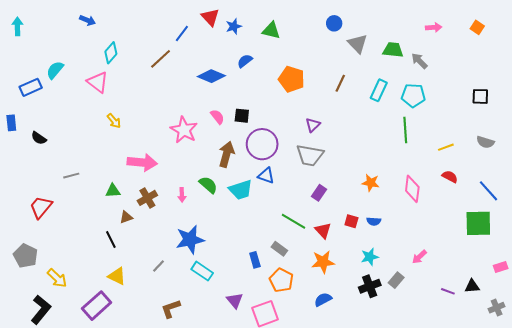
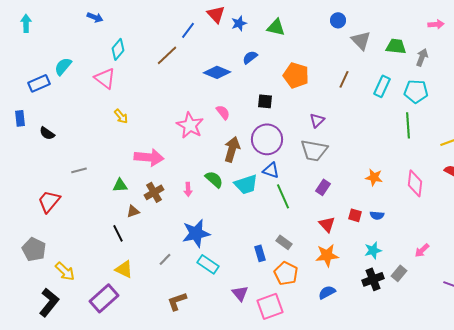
gray arrow: (419, 61) -> (422, 57), turned 66
black square: (242, 116) -> (265, 101), moved
green line: (294, 221) -> (283, 196), moved, turned 35

